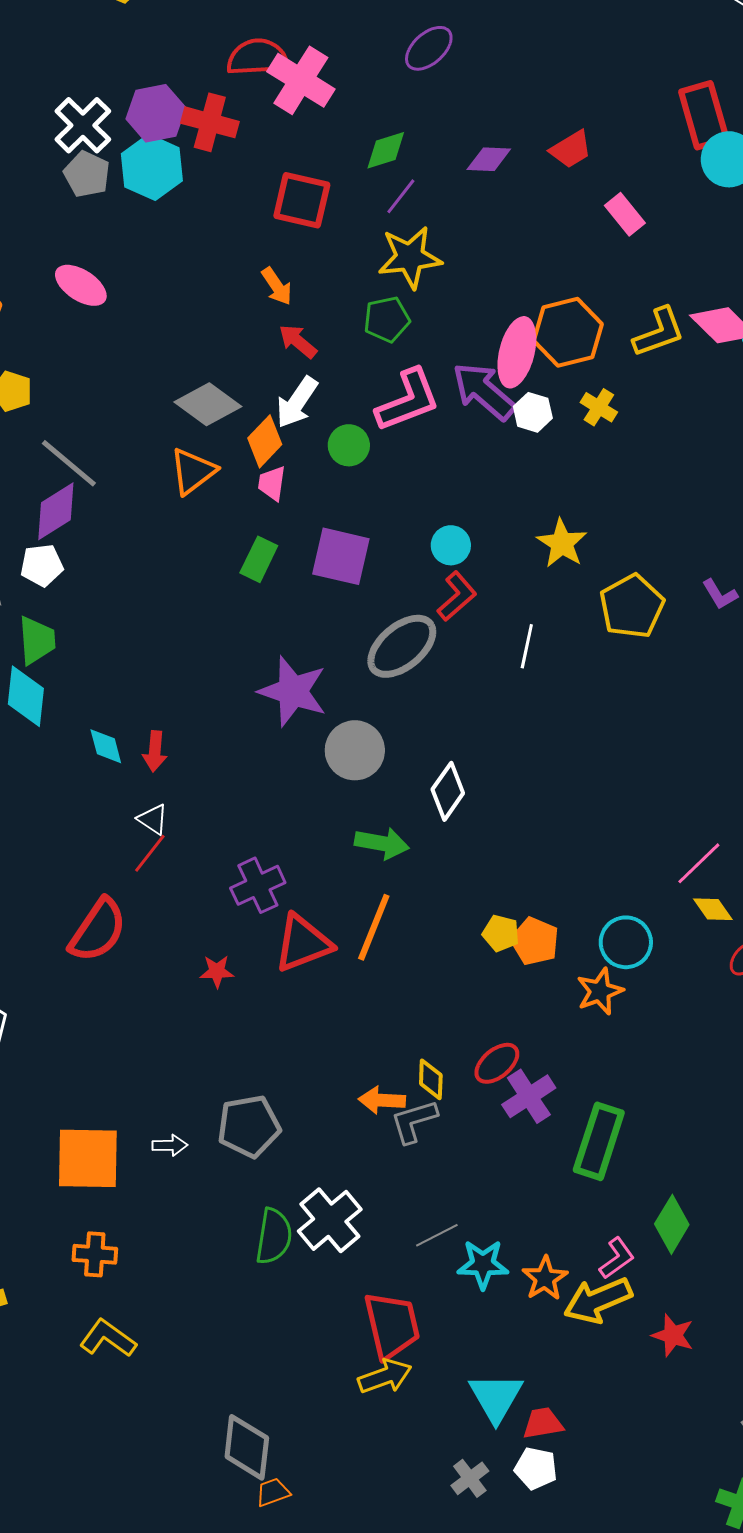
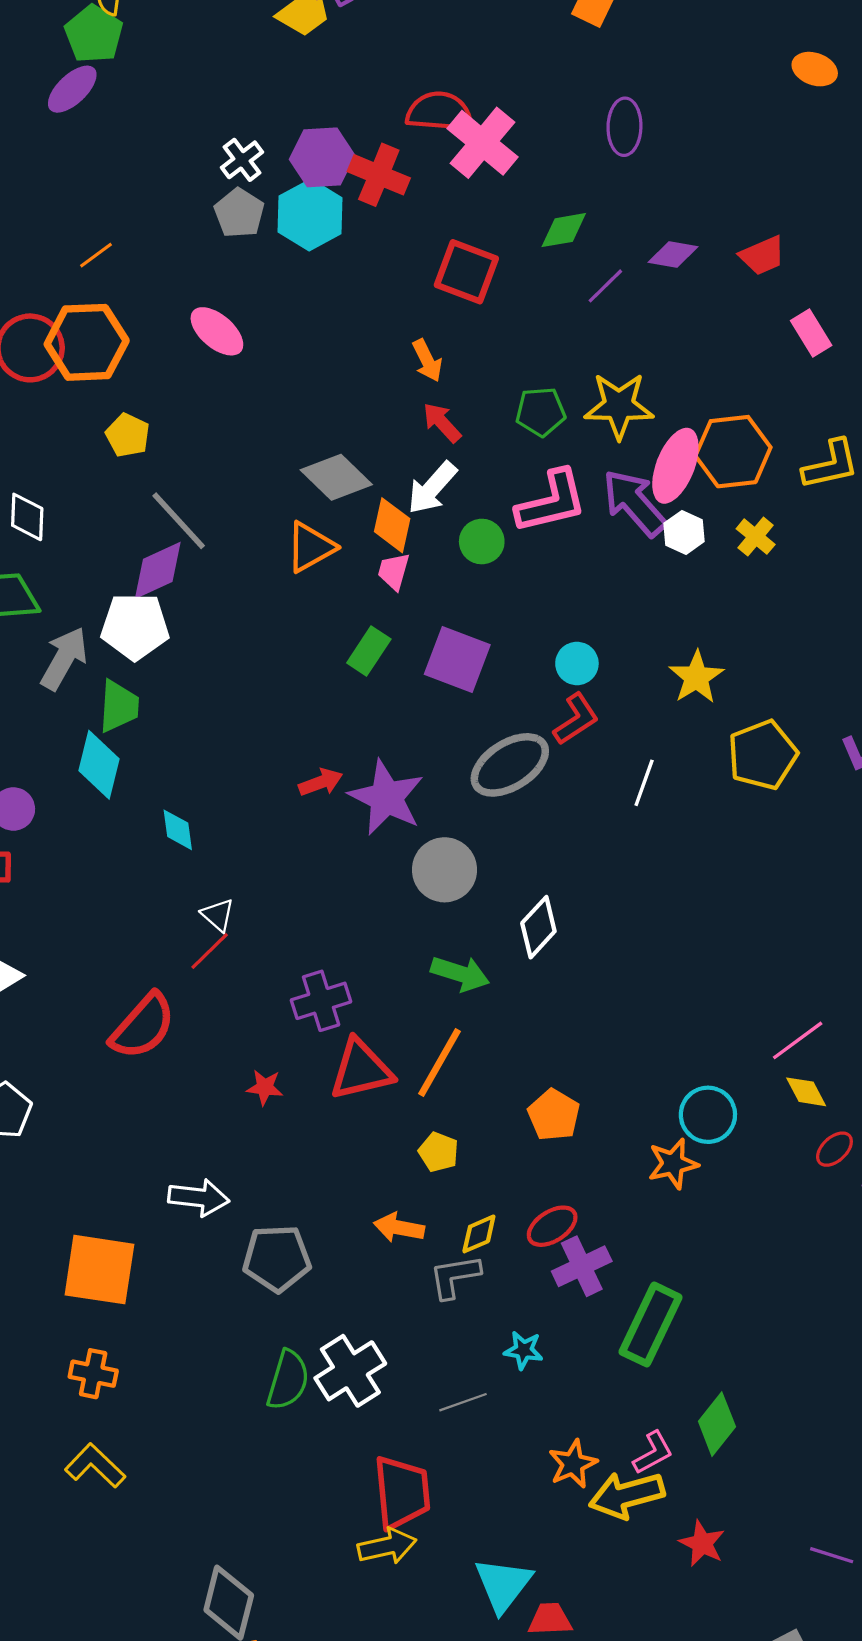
purple ellipse: (429, 48) -> (624, 127), turned -54
white cross: (83, 125) -> (242, 160), size x0.7
purple line: (401, 196) -> (605, 286), moved
yellow star: (410, 257) -> (619, 406), moved
orange diamond: (265, 441) -> (392, 525), turned -39
white pentagon: (42, 565) -> (135, 626), size x1.5
red arrow: (155, 751) -> (321, 782), moved, turned -123
yellow pentagon: (501, 933) -> (439, 1152), moved
orange pentagon: (535, 941) -> (554, 1115), moved
yellow diamond: (431, 1079) -> (479, 1234), turned 57
orange arrow: (382, 1100) -> (399, 1228), moved
white arrow: (170, 1145) -> (199, 1198), moved, size x1.6
cyan star: (483, 1264) -> (524, 1350), moved, size x0.7

